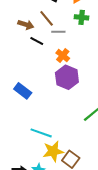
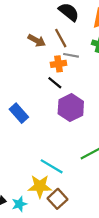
black line: (37, 41) -> (55, 83), moved
orange cross: (63, 56) -> (58, 64), moved, turned 32
cyan line: (41, 133) -> (52, 166), moved

